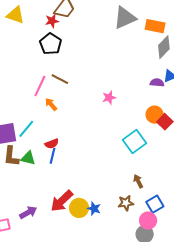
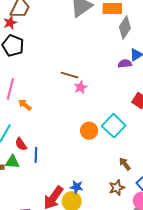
brown line: (60, 79) -> (70, 75), moved
orange circle: (155, 115) -> (89, 131), moved
red semicircle: (52, 144) -> (21, 144), moved, turned 88
blue star: (94, 209) -> (77, 187), moved

